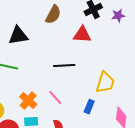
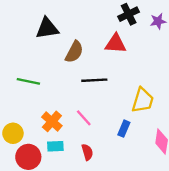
brown semicircle: (53, 15) -> (74, 52), moved
black triangle: (18, 36) -> (47, 28), moved

